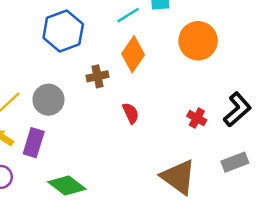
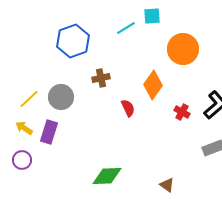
orange diamond: (133, 54) -> (153, 85), moved
brown triangle: (178, 177) -> (167, 185), moved, size x0.5
green diamond: (67, 185) -> (107, 176), moved, turned -40

